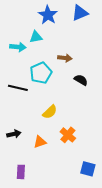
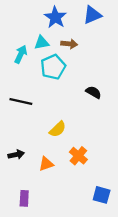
cyan arrow: (18, 47) -> (21, 54), turned -70
brown arrow: (65, 58) -> (69, 44), moved
cyan pentagon: (41, 73) -> (53, 67), moved

